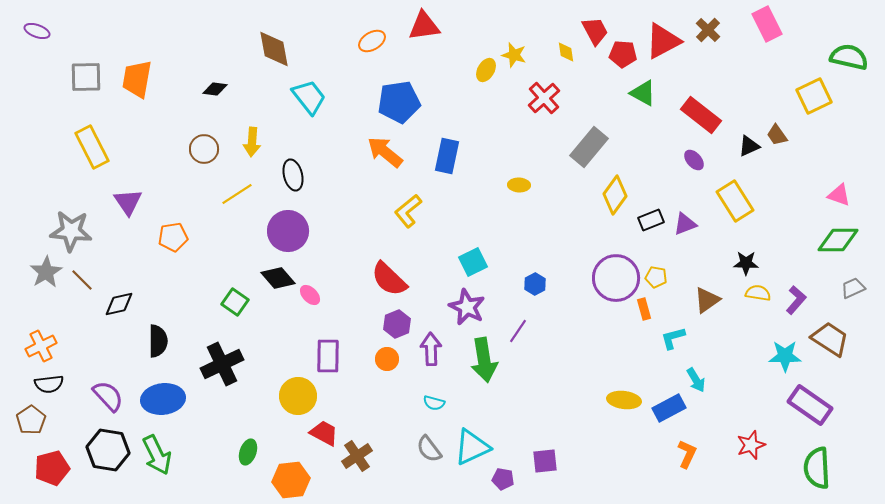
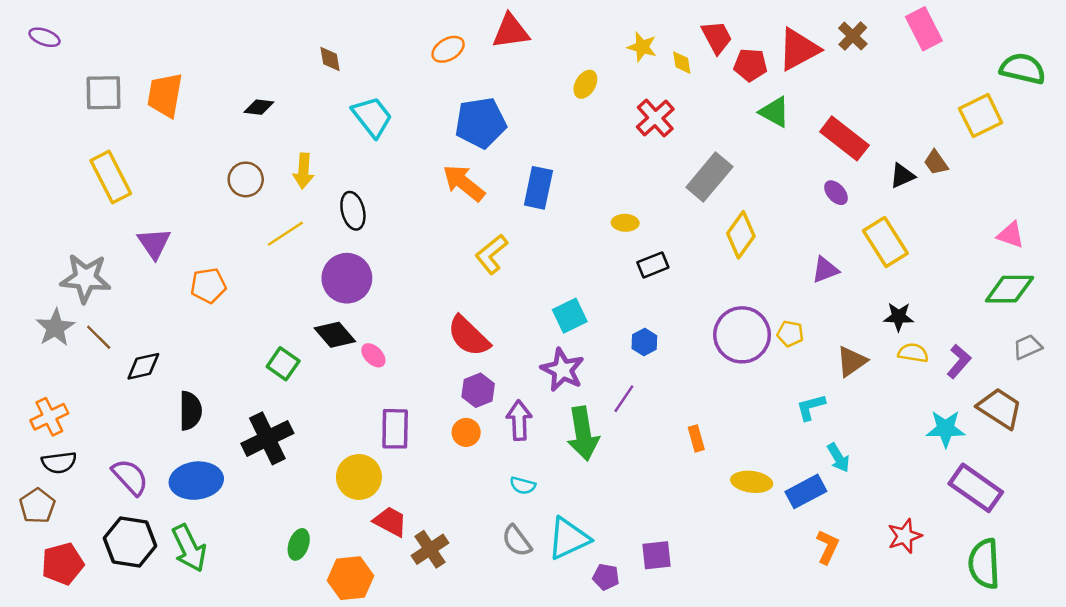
brown diamond: (274, 49) -> (330, 59), size x0.6
yellow star: (514, 55) -> (642, 47), moved
black rectangle: (651, 220) -> (653, 265), moved
orange rectangle: (644, 309) -> (696, 438), moved

